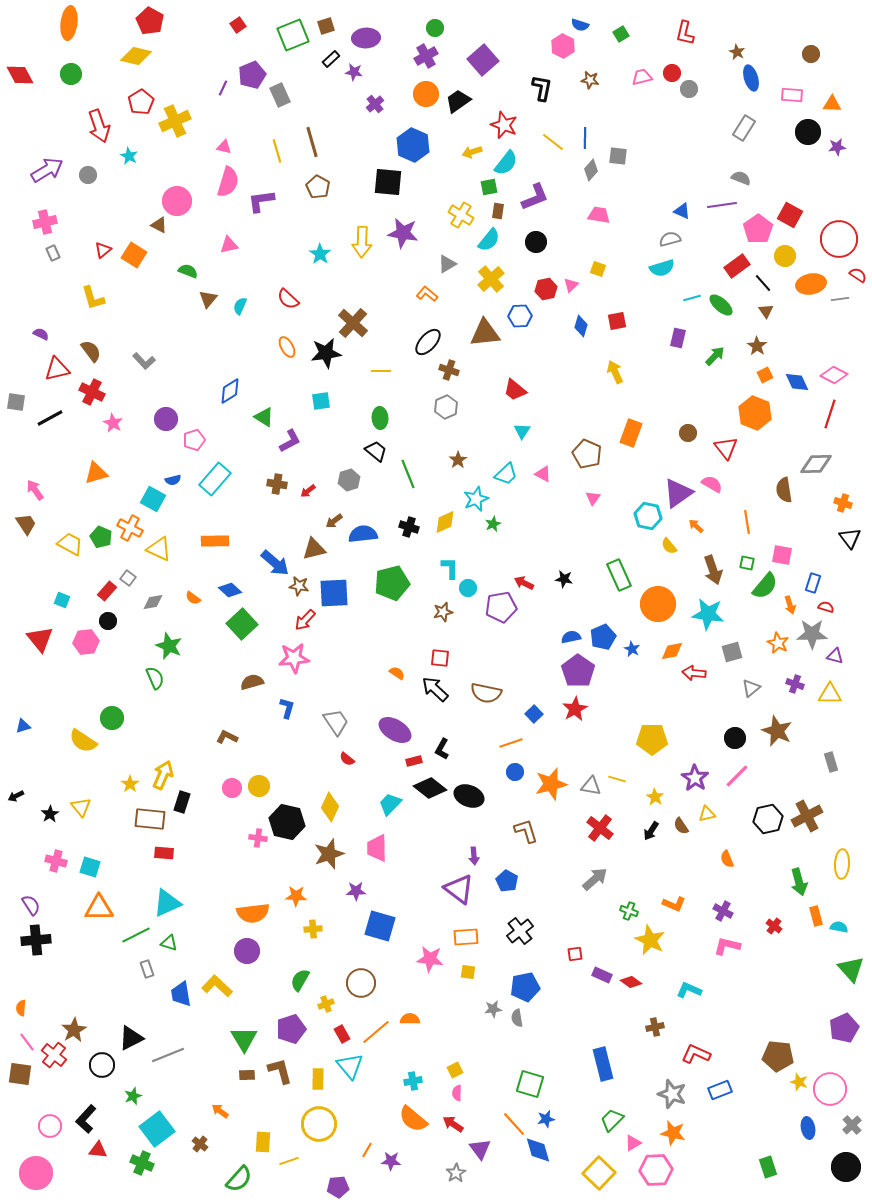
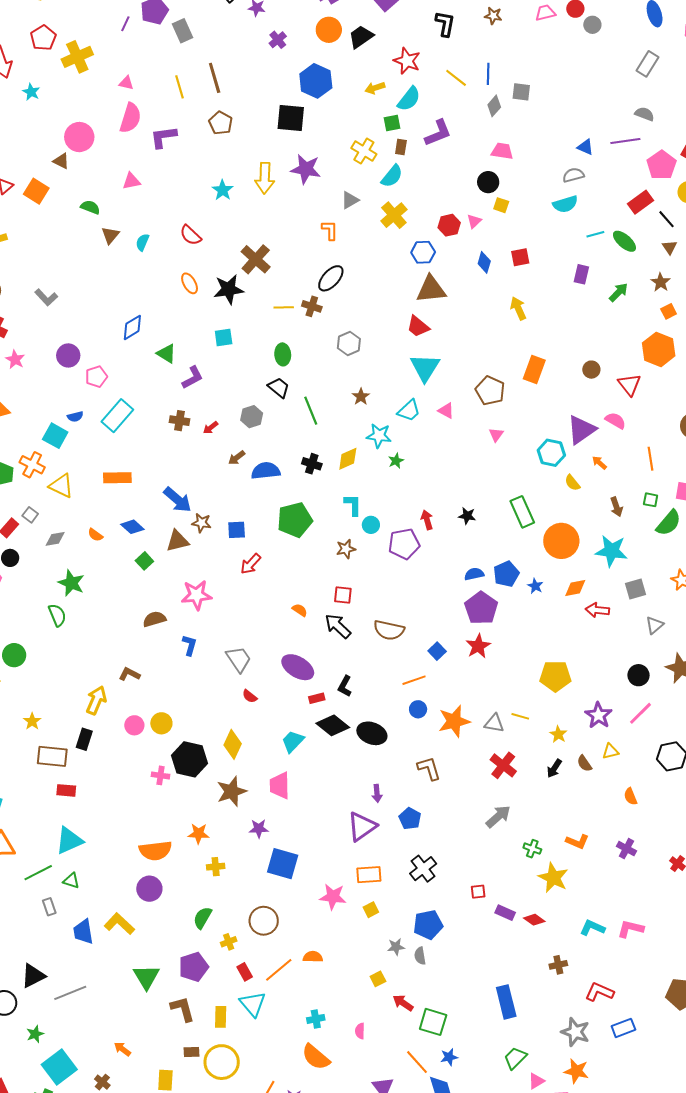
black circle: (536, 242) -> (488, 182), moved
orange L-shape: (427, 294) -> (330, 230), turned 50
brown triangle: (485, 333) -> (431, 289), moved
brown cross: (449, 370) -> (312, 306), moved
cyan triangle: (522, 431) -> (425, 368), size x1.8
cyan star: (476, 499) -> (379, 436), turned 30
brown triangle: (314, 549) -> (177, 541), moved
brown arrow: (713, 570) -> (616, 507), size x0.7
red arrow: (524, 583) -> (427, 520), turned 48
blue square: (334, 593) -> (237, 530), size x0.6
red arrow: (305, 620) -> (251, 564), moved
green square: (242, 624) -> (144, 561), size x0.6
yellow arrow: (163, 775) -> (96, 700), moved
purple triangle: (459, 889) -> (362, 827), turned 48
pink L-shape: (727, 946) -> (630, 929), moved
yellow square: (468, 972) -> (371, 910), turned -35
yellow square: (455, 1070) -> (378, 979), moved
brown rectangle: (247, 1075) -> (192, 1052), moved
red arrow: (453, 1124) -> (403, 1003), moved

